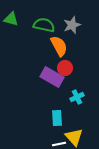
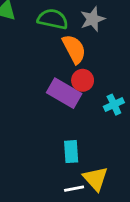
cyan cross: (77, 97) -> (114, 105), moved

